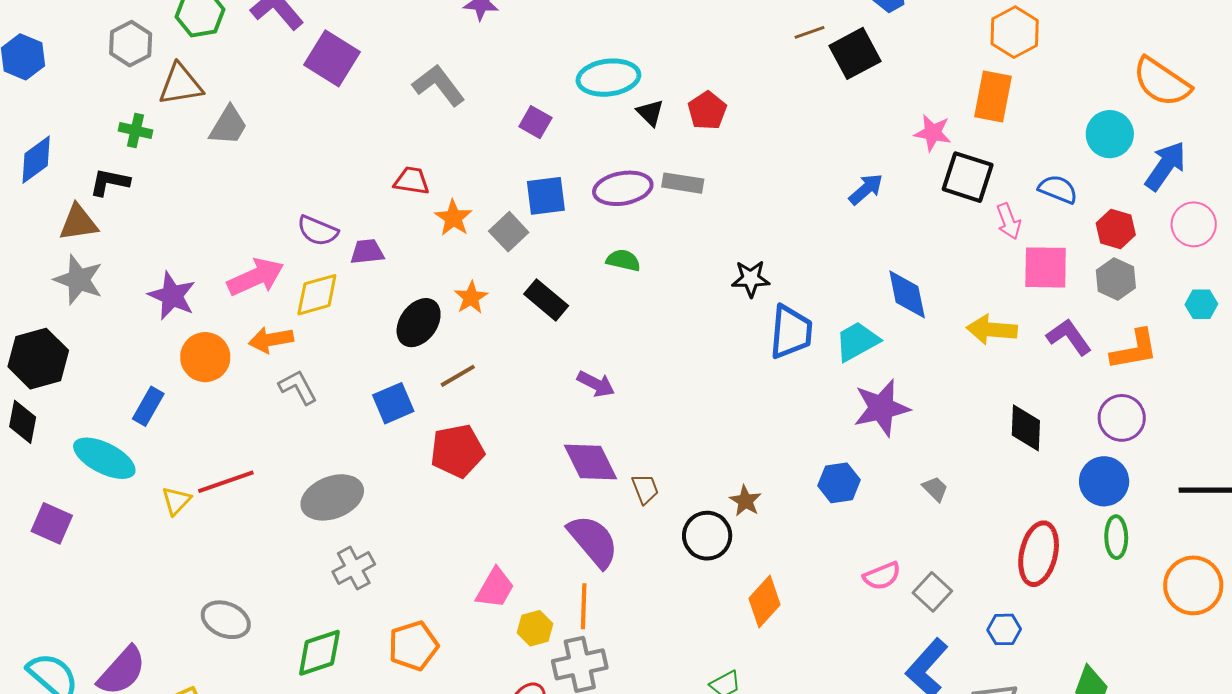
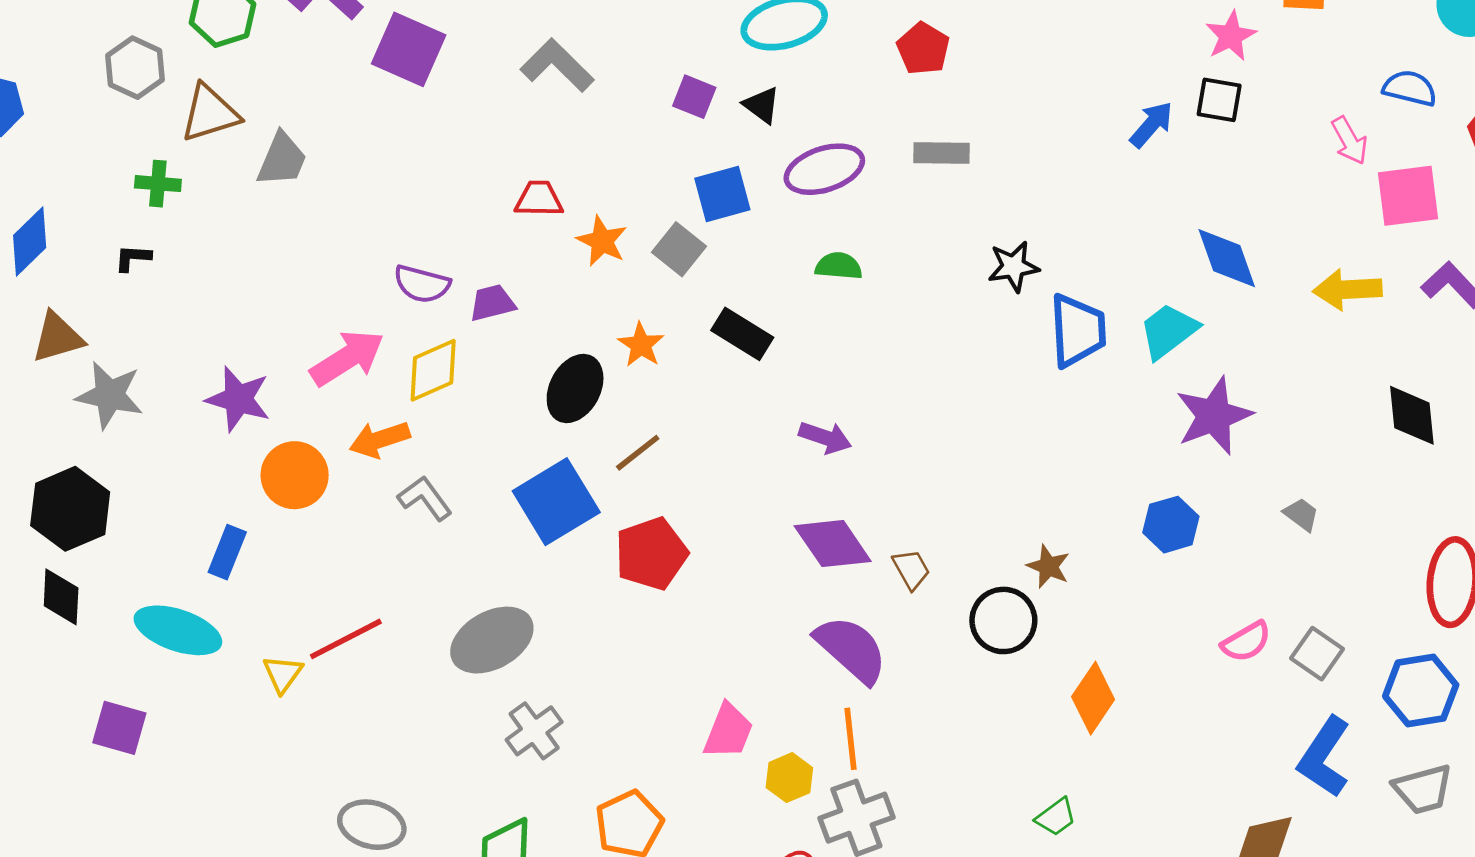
black triangle: (650, 113) -> (762, 105), moved
pink star: (933, 133) -> (1231, 36), turned -30
black square: (968, 177) -> (1219, 100), moved, size x0.7
black L-shape: (110, 182) -> (133, 258), size x0.7
gray rectangle: (683, 183) -> (941, 153), moved
brown triangle: (78, 223) -> (58, 337), moved
blue square: (393, 403) -> (556, 502), size x1.5
blue hexagon: (1004, 629) -> (1421, 691), size x1.6

